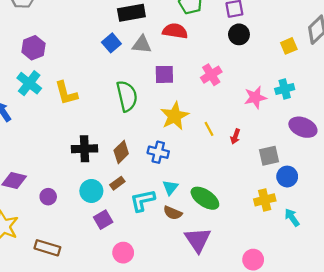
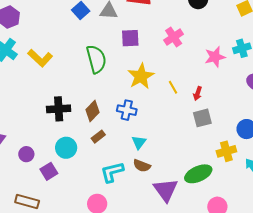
yellow L-shape: (66, 93) -> (40, 58), turned -30
gray square: (269, 156) -> (202, 118), moved
brown rectangle: (117, 183) -> (98, 137), moved
green ellipse: (205, 198) -> (198, 174), moved, turned -56
cyan L-shape: (143, 200) -> (112, 172), moved
purple square: (103, 220) -> (49, 171), moved

